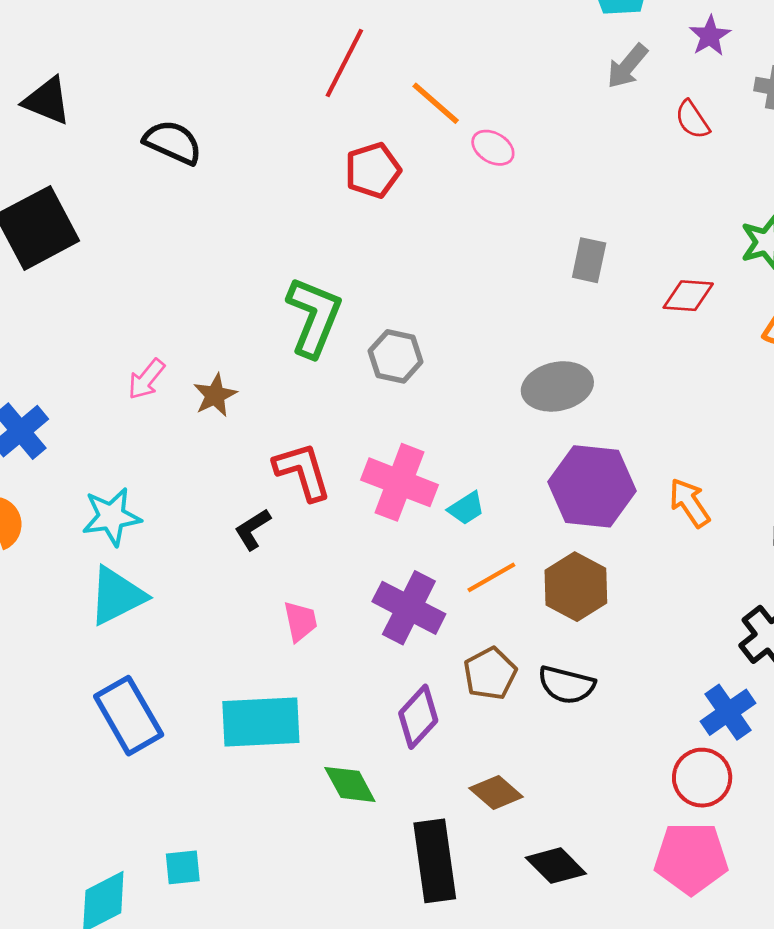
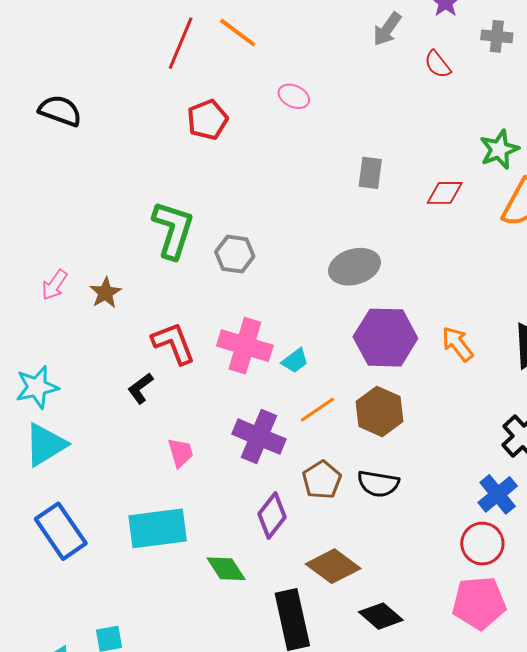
orange line: (436, 103) -> (238, 33), moved
brown diamond: (496, 792) -> (333, 566), size x1.4

